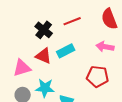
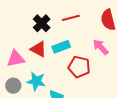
pink arrow: (105, 47) -> (101, 47), turned 30
red pentagon: (98, 76) -> (79, 67), moved

